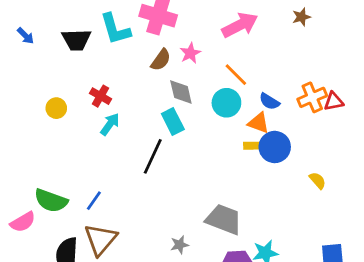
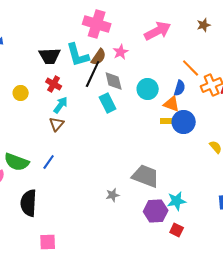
cyan L-shape: (115, 29) -> (78, 55), moved
black trapezoid: (76, 40) -> (50, 56), moved
orange line: (236, 75) -> (191, 68), moved
blue semicircle: (269, 101) -> (180, 88), turned -105
black line: (153, 156) -> (93, 74), moved
brown triangle: (101, 239) -> (57, 124), moved, size x0.6

